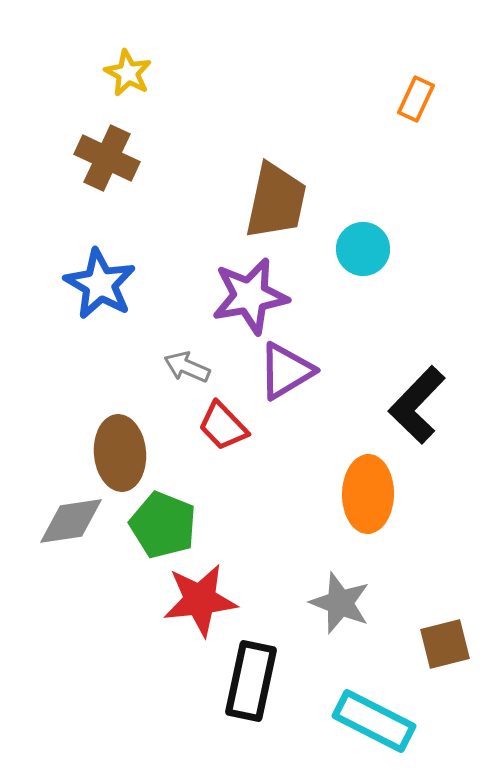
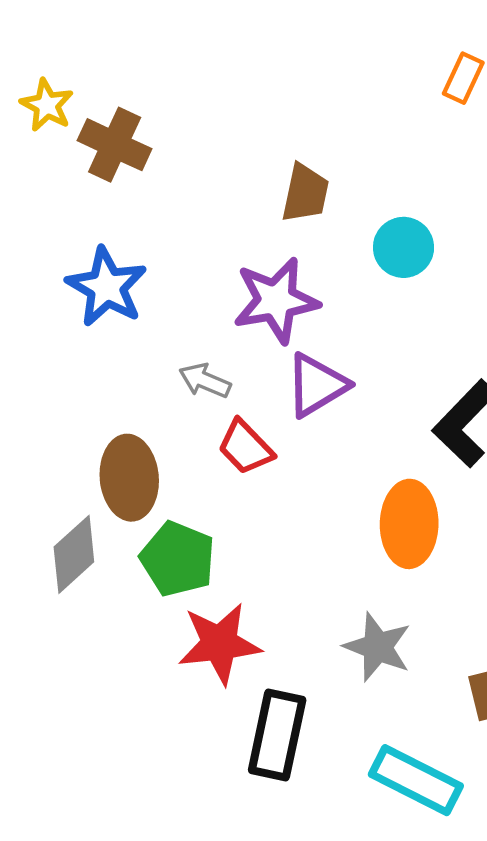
yellow star: (128, 73) -> (47, 105), moved
brown trapezoid: (276, 201) -> (305, 193), size x0.7
gray diamond: (71, 521) -> (74, 554), turned -34

